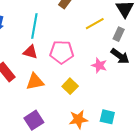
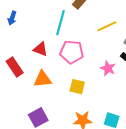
cyan line: (34, 26) -> (61, 23), moved
yellow square: (70, 86) -> (77, 87), turned -35

